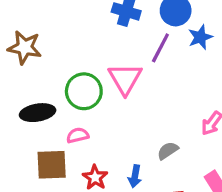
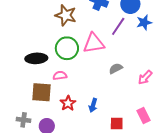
brown star: (25, 47) -> (66, 15), moved
pink triangle: (125, 79) -> (94, 43), turned 45
gray semicircle: (168, 151) -> (116, 68), moved

